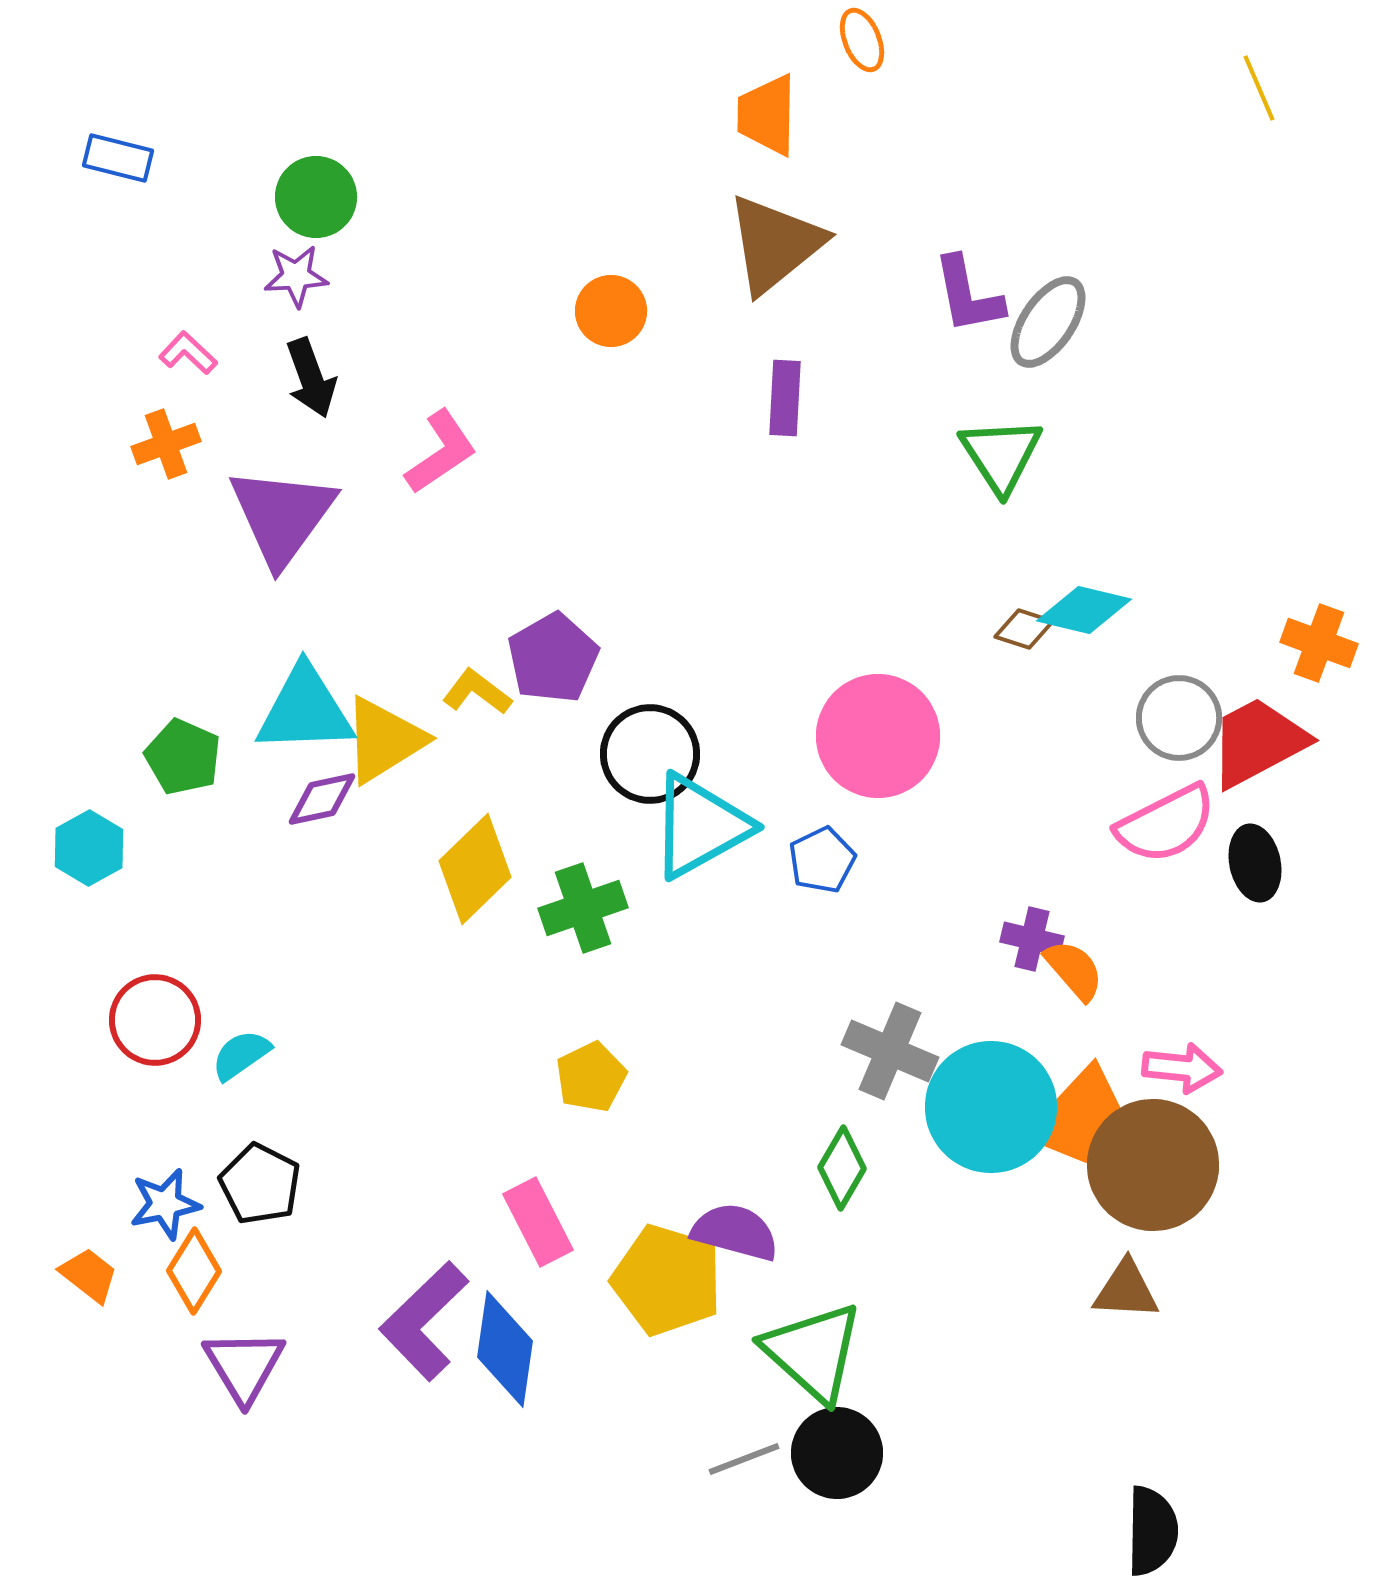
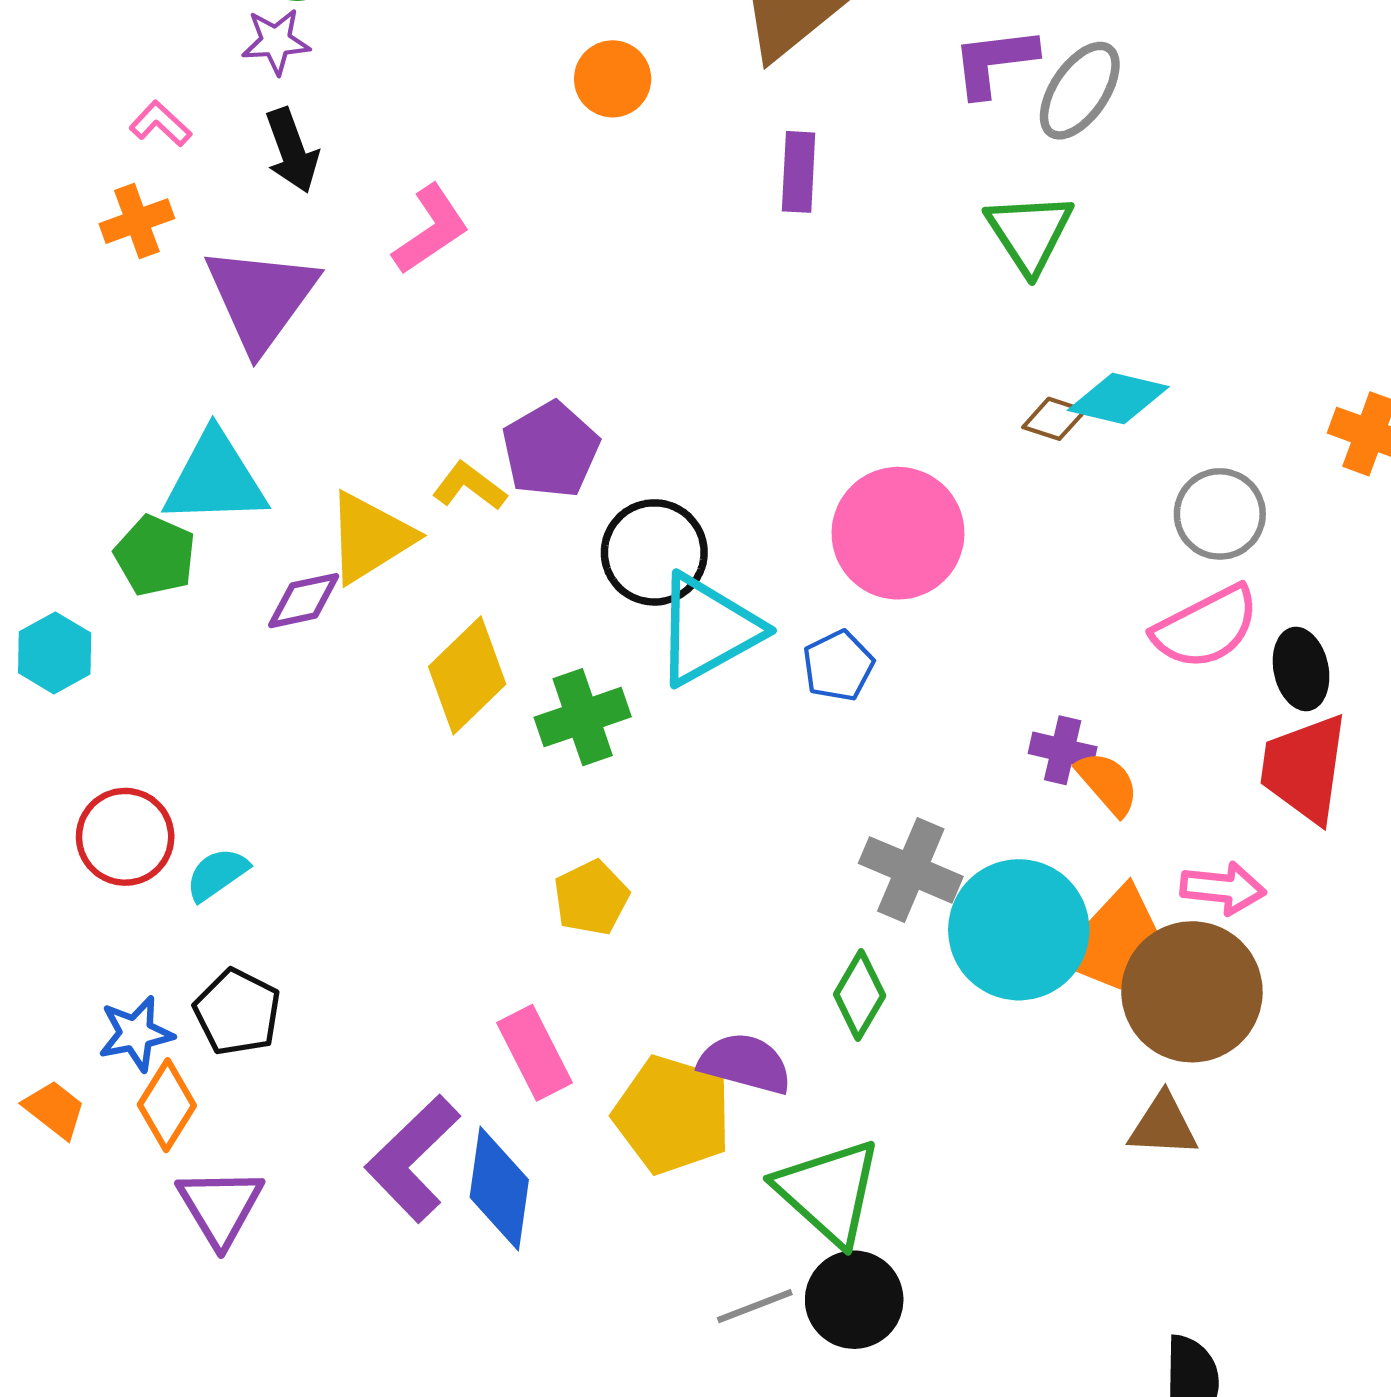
purple L-shape: (968, 295) -> (994, 62), turned 94
cyan triangle: (305, 710) -> (215, 479), moved
red trapezoid: (1258, 742) -> (1304, 768), moved, turned -54

